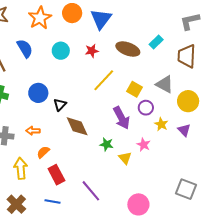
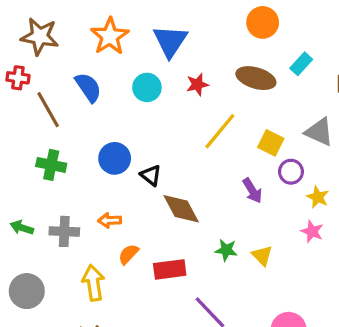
orange circle: (72, 13) -> (263, 22), moved
blue triangle: (101, 19) -> (170, 41), moved
black triangle: (60, 105) -> (151, 175), turned -32
purple arrow: (121, 118) -> (252, 191), size x0.7
green star: (107, 144) -> (226, 250), moved
pink star: (144, 145) -> (312, 231), moved
red rectangle: (56, 175) -> (170, 269), moved, turned -66

